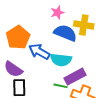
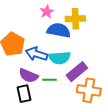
purple semicircle: (13, 69) -> (28, 76), moved
green line: (60, 86) -> (49, 80), moved

